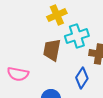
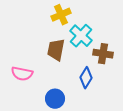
cyan cross: (77, 36) -> (81, 36), turned -30

